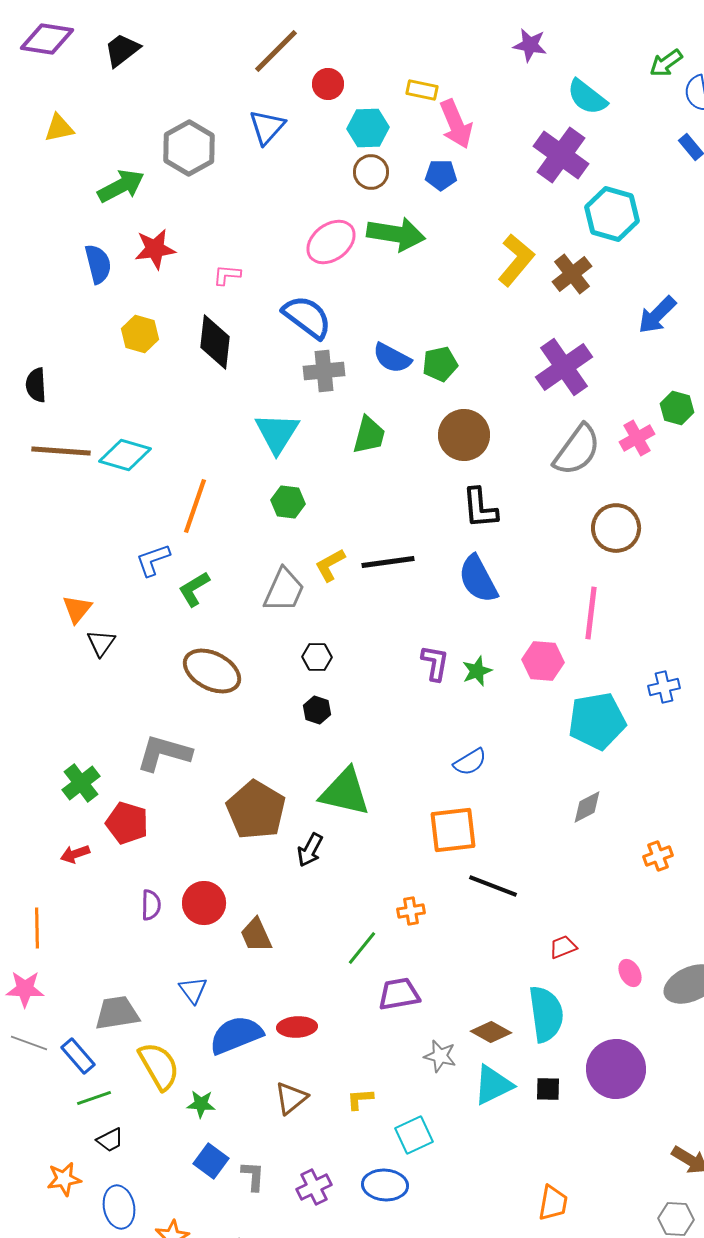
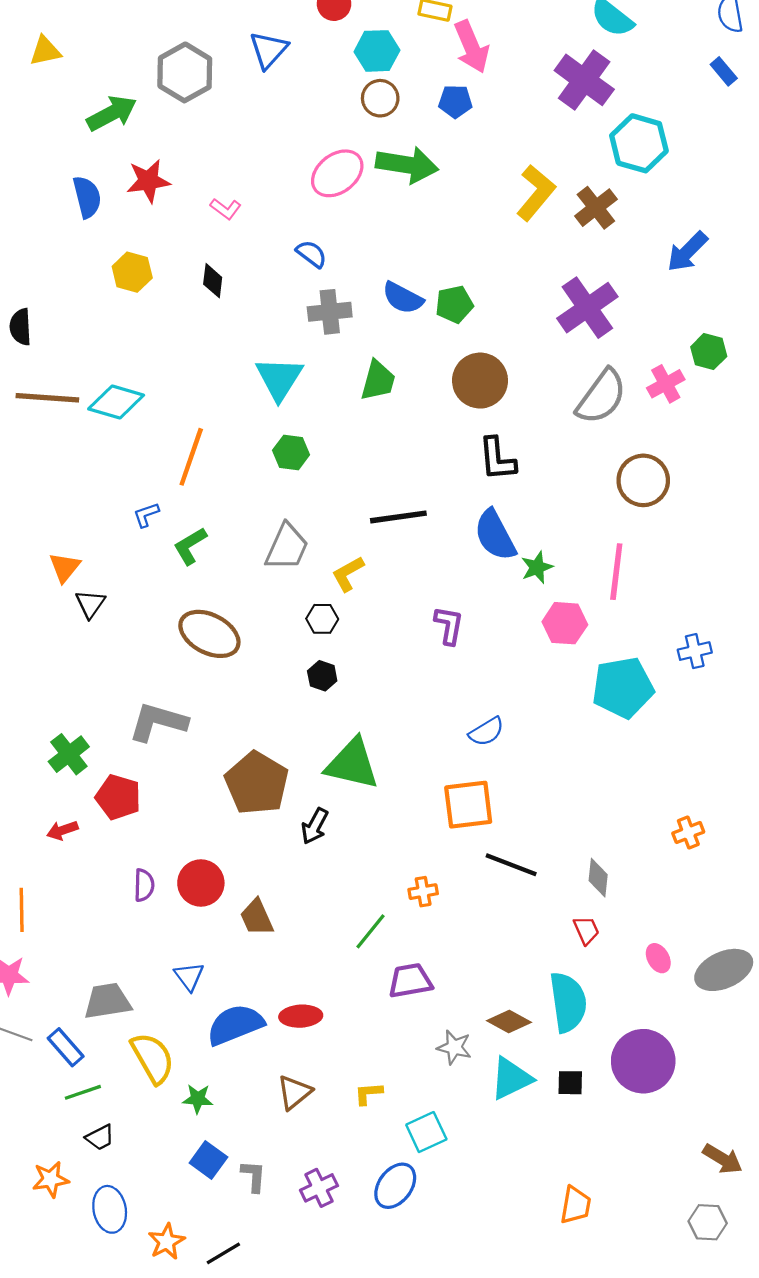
pink L-shape: (227, 275) -> (226, 209), turned -148
blue semicircle: (307, 317) -> (311, 254), size x0.6
black diamond: (215, 342) -> (213, 281), size x0.6
blue L-shape: (153, 560) -> (146, 515), size x0.7
yellow L-shape: (330, 565) -> (348, 574), moved
green star: (477, 671) -> (537, 567), moved
gray diamond: (587, 807) -> (598, 878), moved, turned -57
red trapezoid: (563, 947) -> (586, 930), turned 88
blue ellipse: (385, 1185) -> (395, 1186), turned -57

